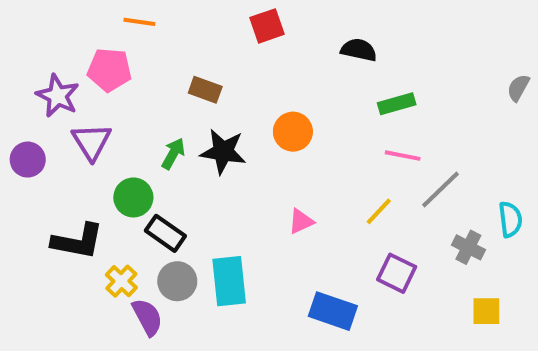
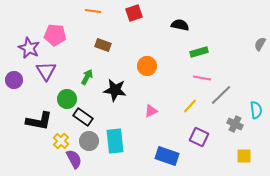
orange line: (139, 22) -> (93, 11), moved
black star: (223, 152) -> (115, 90), moved

